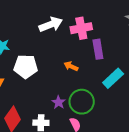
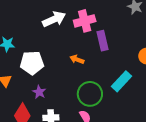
cyan rectangle: (113, 78) -> (121, 81), moved
purple star: (59, 102) -> (39, 92), moved

